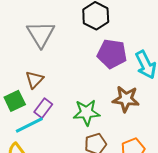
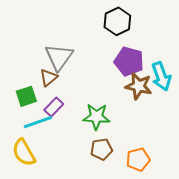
gray triangle: (41, 34) -> (59, 57), moved
brown star: (126, 99) -> (139, 86), moved

